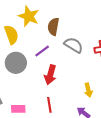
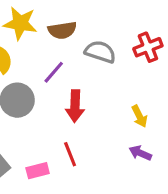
brown semicircle: (53, 26) -> (62, 30), turned -96
red line: (49, 105) -> (70, 154), moved

